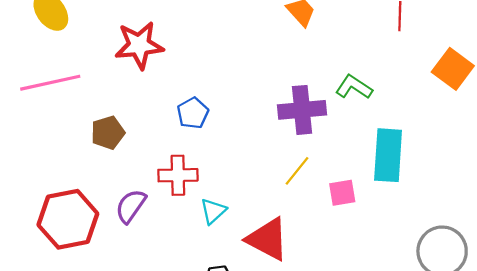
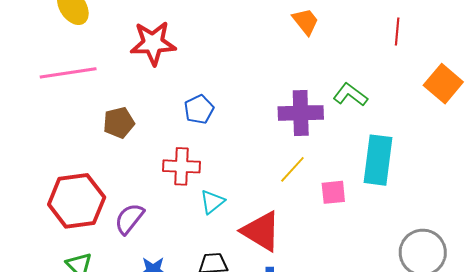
purple semicircle: (131, 206) -> (129, 219), moved

